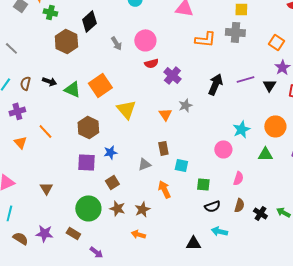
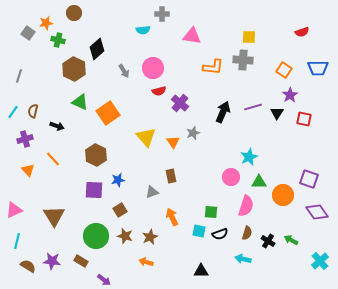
gray line: (11, 48) -> (19, 76), turned 64
black arrow: (49, 81) -> (57, 126), moved
green triangle: (72, 89) -> (80, 102), moved
yellow triangle: (126, 109) -> (146, 137), moved
orange circle: (275, 126) -> (283, 195), moved
green triangle: (265, 154) -> (259, 182), moved
cyan square: (181, 165) -> (199, 231), moved
pink semicircle: (238, 178) -> (246, 206), size x1.5
brown triangle: (46, 188) -> (54, 216), size x1.6
cyan arrow: (219, 231) -> (243, 259), moved

